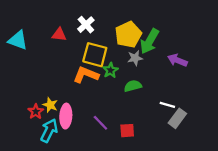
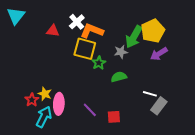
yellow pentagon: (128, 35) -> (153, 31), moved
cyan triangle: (18, 40) -> (16, 16), moved, turned 48
purple arrow: (177, 60) -> (159, 54), turned -54
orange L-shape: (86, 75) -> (92, 31), moved

